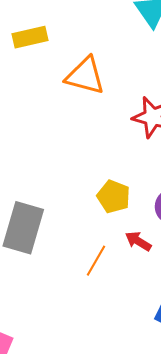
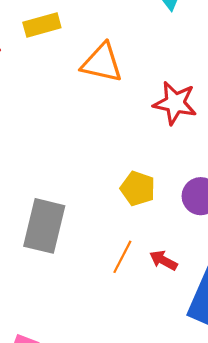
red arrow: (138, 241) -> (163, 260), moved

